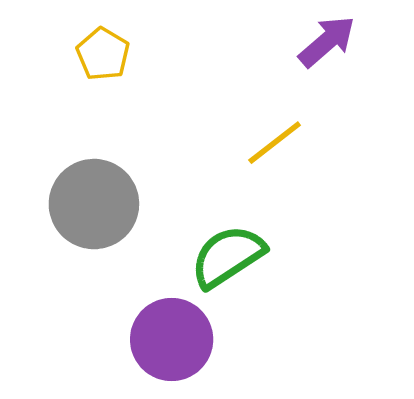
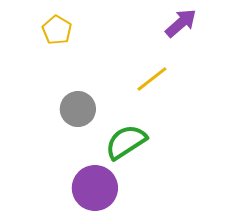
gray circle: (94, 204) -> (78, 109), moved, size x0.7

